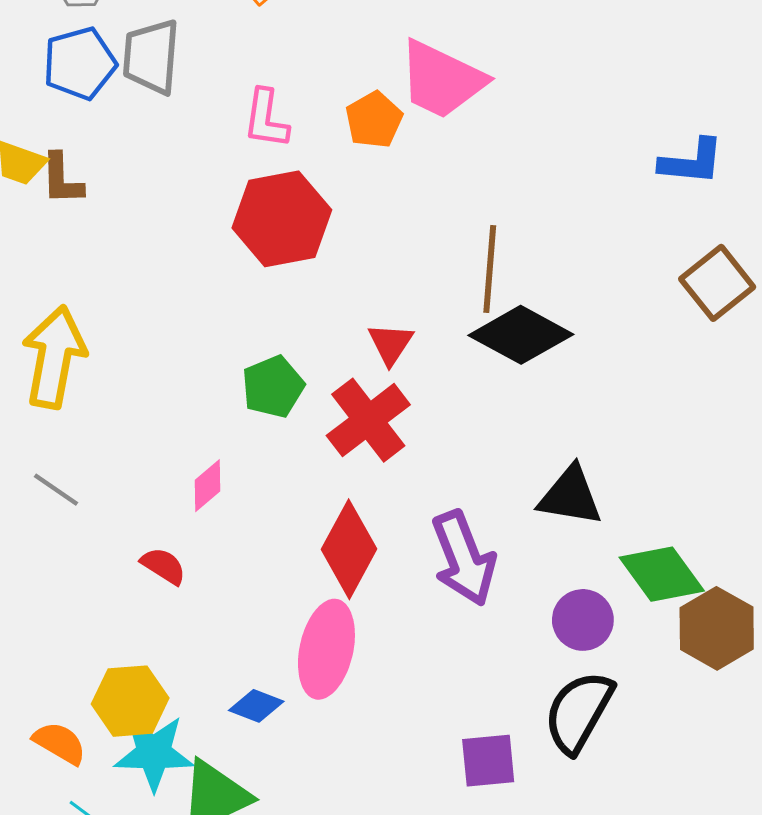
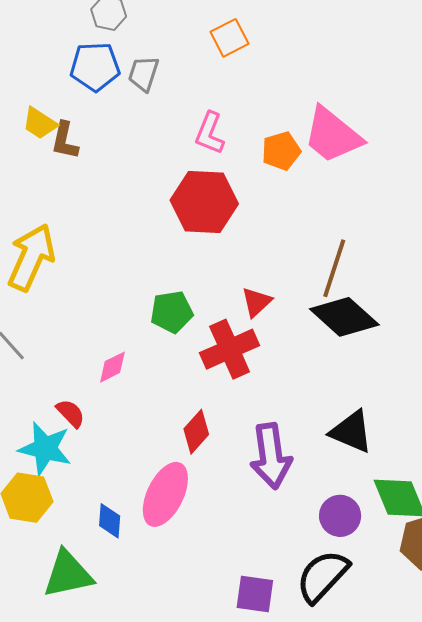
gray trapezoid: (151, 57) -> (143, 74), size x0.7
red diamond: (349, 549) -> (196, 432), size x0.7
blue diamond: (256, 706) -> (110, 521), turned 60
cyan star: (154, 753) -> (45, 448), moved

